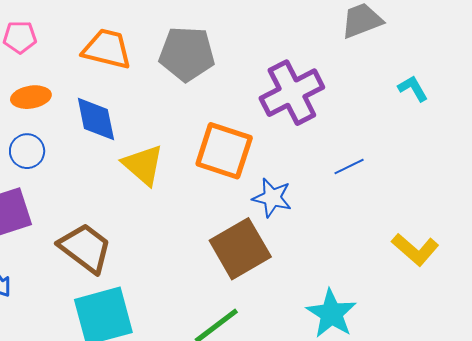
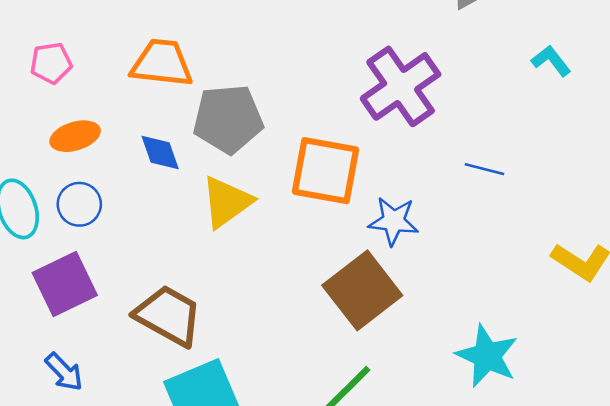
gray pentagon: (187, 54) -> (228, 119), moved
blue diamond: (96, 119) -> (160, 152), size x0.7
yellow triangle: (143, 165) -> (227, 202), turned 51
blue line: (349, 167) -> (484, 169), turned 48

